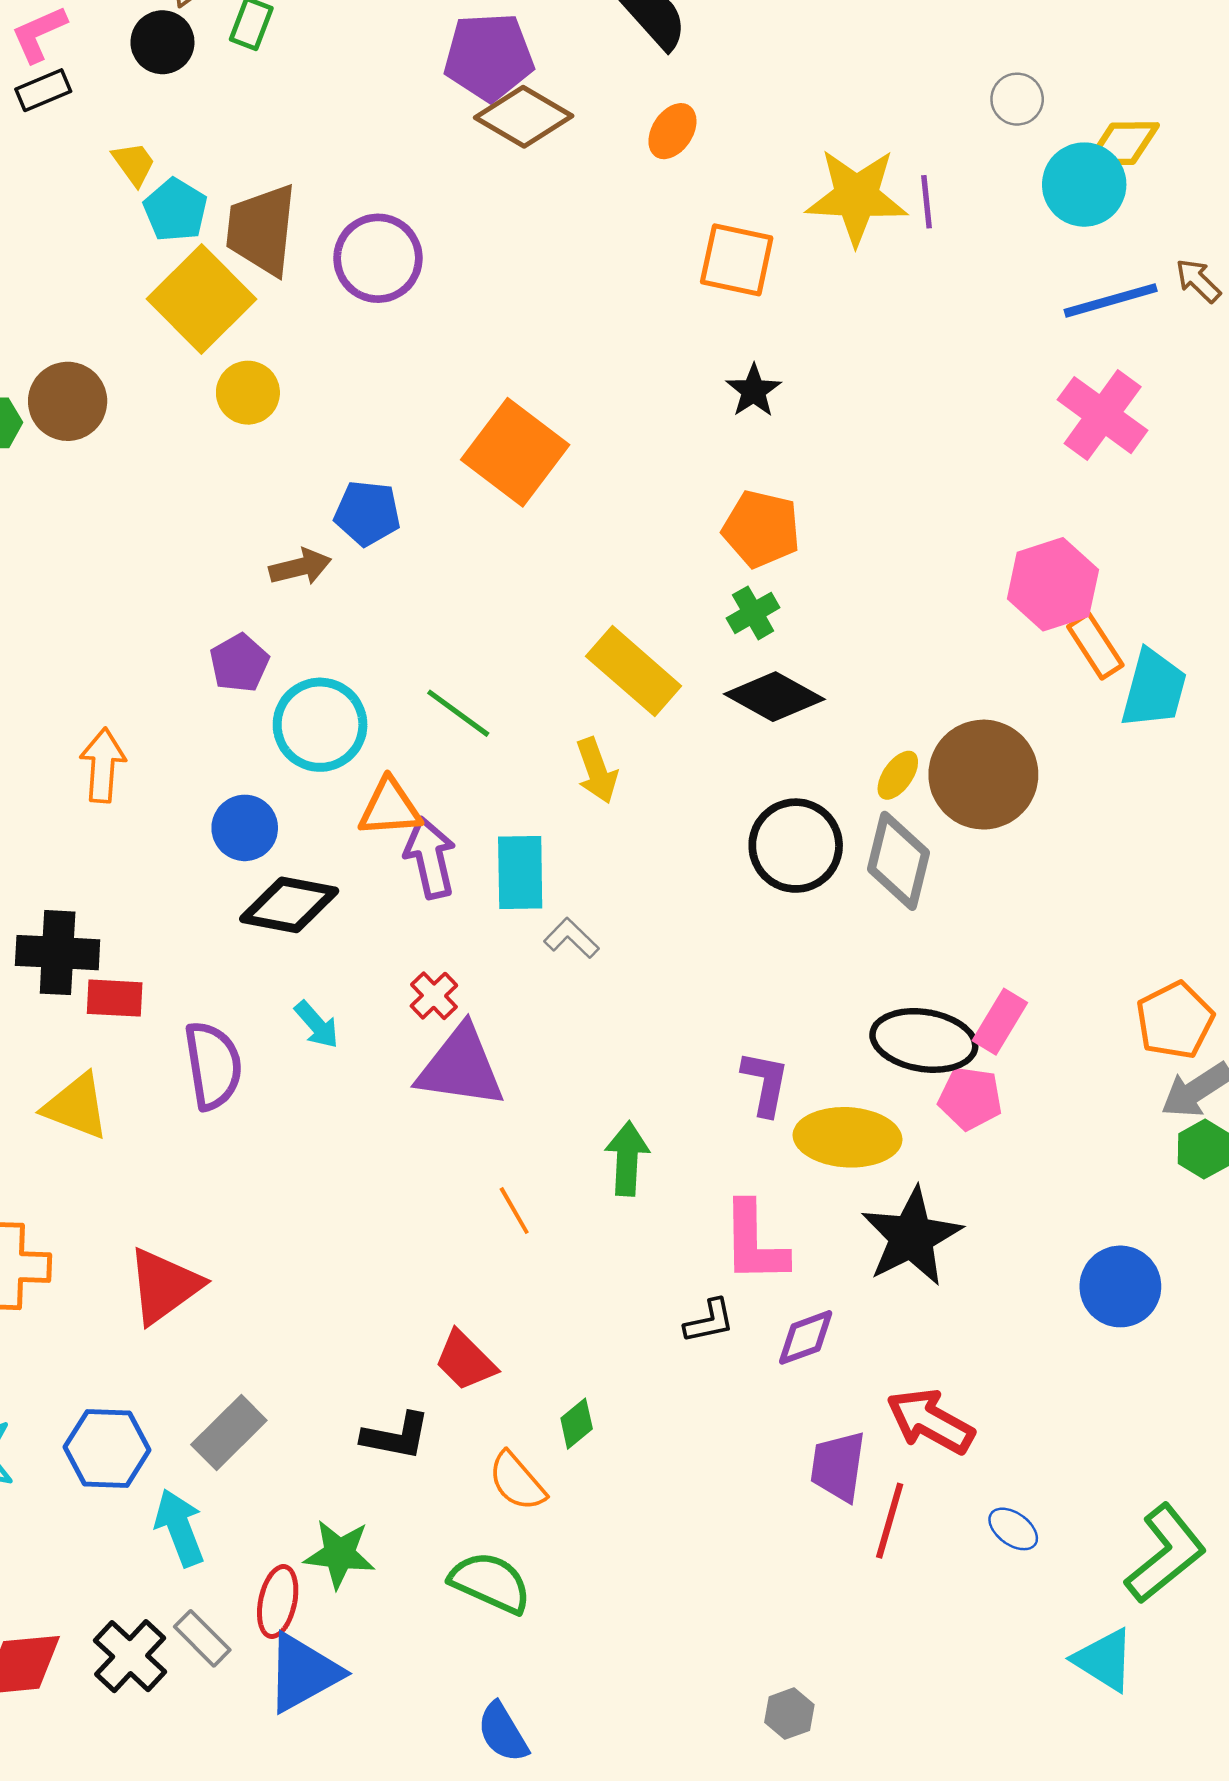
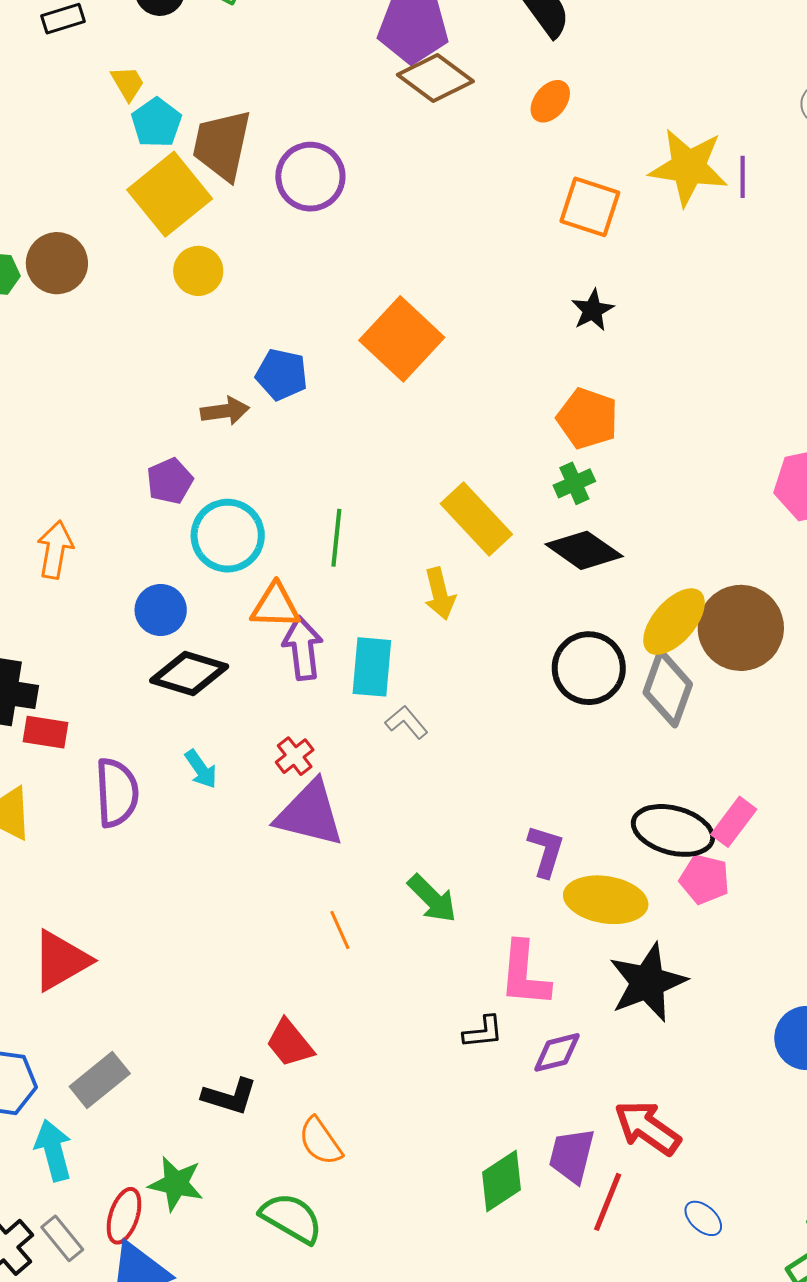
green line: (458, 713) -> (336, 538), turned 54
yellow ellipse: (898, 775) -> (674, 622), size x1.8
green arrow: (627, 1159) -> (432, 899), turned 126
green diamond: (577, 1424) -> (502, 1181), moved, size x1.6

